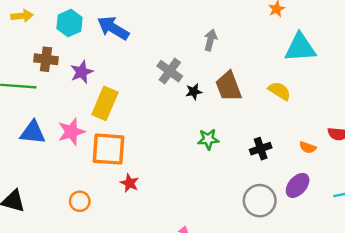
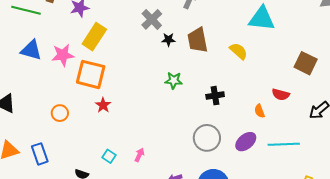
orange semicircle: (308, 147) -> (260, 111), moved, turned 40
purple ellipse: (298, 185) -> (246, 142), moved

